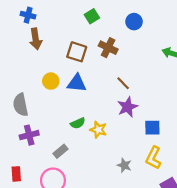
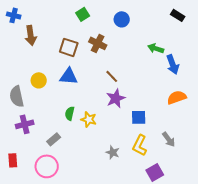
blue cross: (28, 15) -> (14, 15), moved
yellow circle: (51, 81) -> (39, 80), moved
green semicircle: (78, 123) -> (70, 113), turned 128

